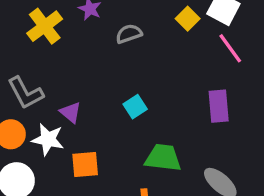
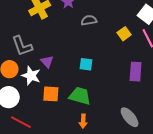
yellow square: (188, 19) -> (124, 34), moved
cyan square: (135, 107) -> (86, 64), turned 32
green trapezoid: (163, 158) -> (80, 96), moved

